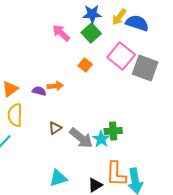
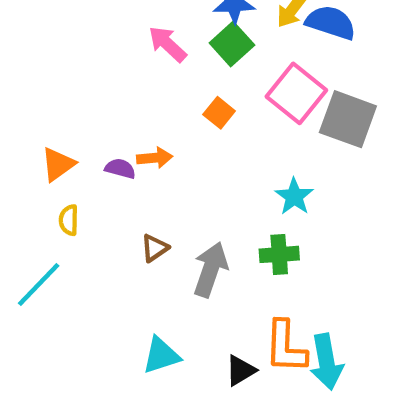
yellow semicircle: (15, 115) -> (69, 220), size x0.6
gray arrow: (81, 138) -> (210, 269), turned -110
cyan star: (101, 139) -> (294, 196), moved

